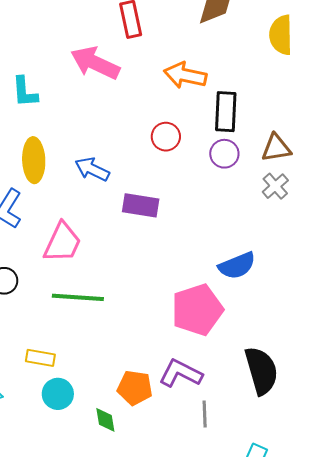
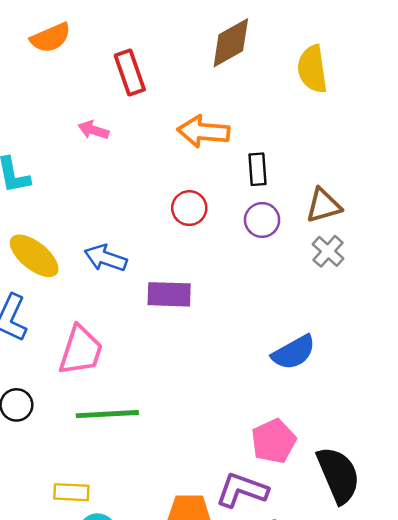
pink arrow: (95, 63) -> (93, 130), size x0.5
black rectangle: (226, 112) -> (257, 169), size x0.7
yellow ellipse: (34, 160) -> (34, 256), turned -42
pink pentagon: (197, 310) -> (274, 441), moved, size x0.7

